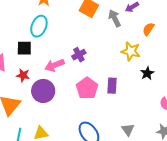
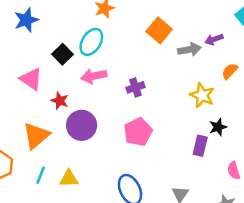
gray arrow: (115, 18) -> (189, 50), turned 96
black square: (24, 48) -> (63, 54), moved, turned 35
pink arrow: (55, 65) -> (94, 76), moved
purple rectangle: (112, 86) -> (200, 146), moved

